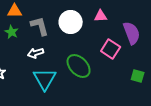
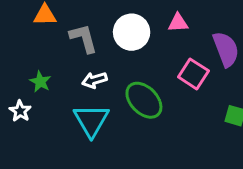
green star: (12, 32) -> (40, 82), moved
white arrow: (36, 53) -> (94, 80), moved

